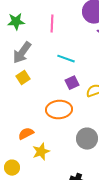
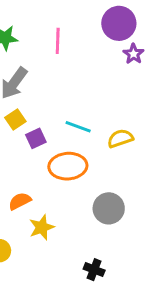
cyan line: (66, 59) -> (78, 127), moved
purple square: (72, 83) -> (36, 138), moved

